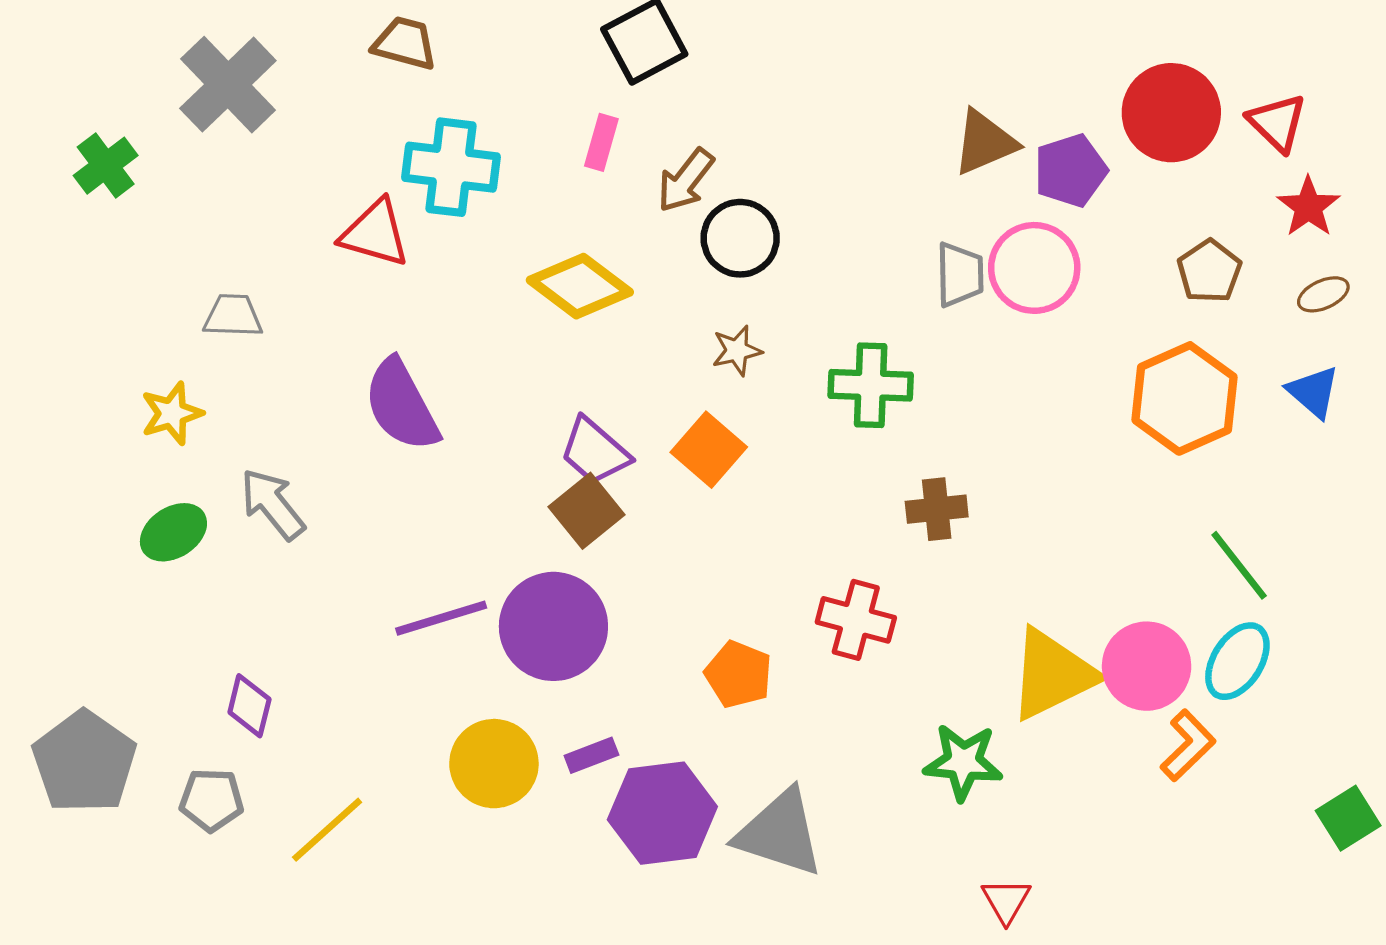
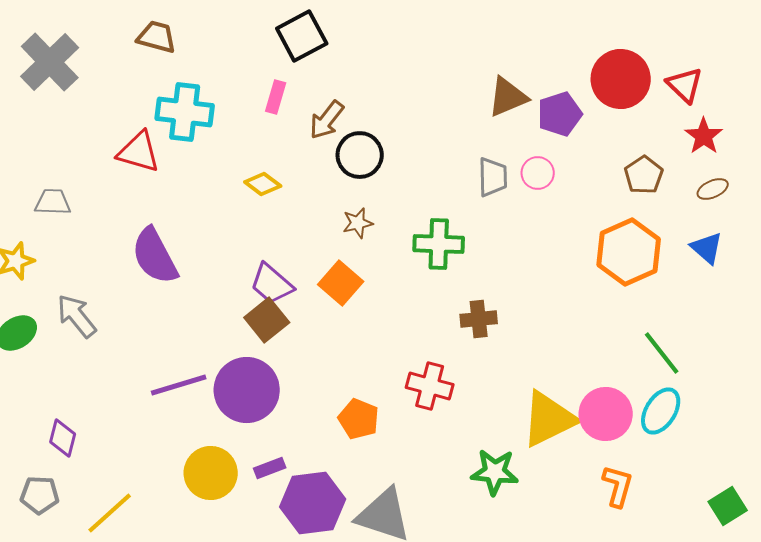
pink circle: (1034, 268) -> (538, 173), size x0.6
yellow diamond: (580, 286) -> (263, 184), size x0.6
orange L-shape: (1188, 745) -> (618, 486), moved, turned -30

